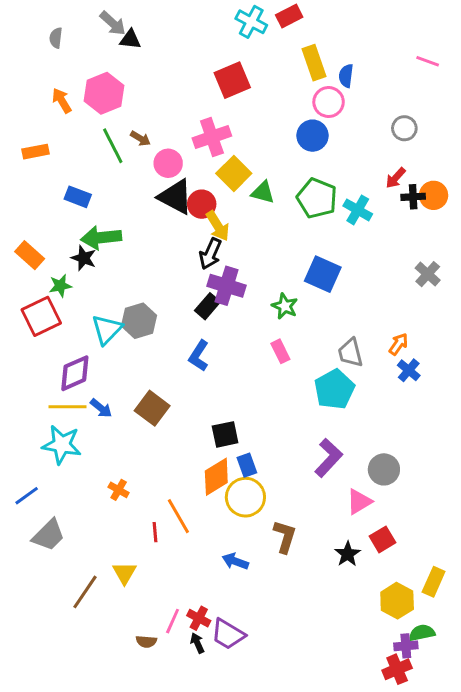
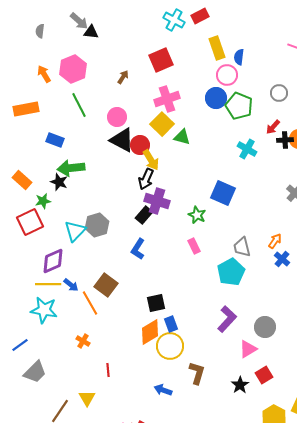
pink cross: (212, 137) -> (167, 99), moved
brown arrow: (140, 138) -> (123, 77), moved, turned -88
orange rectangle: (35, 152) -> (26, 109), size x1.4
green pentagon: (317, 198) -> (239, 106), moved
orange line: (178, 516) -> (90, 303), moved

